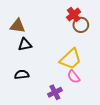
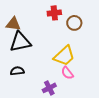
red cross: (74, 15) -> (54, 13), moved, turned 32
black triangle: (25, 45) -> (20, 42), size x1.6

